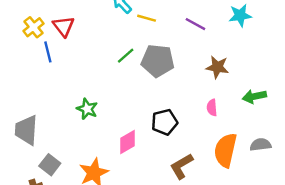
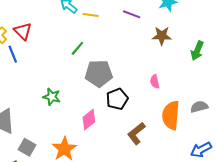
gray pentagon: (158, 61) -> (99, 74), moved
brown star: (217, 67) -> (162, 36), moved
green arrow: (254, 96) -> (197, 51), moved, turned -48

